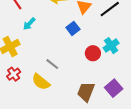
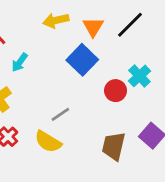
blue square: (73, 28) -> (82, 60), size x1.5
gray line: (52, 64) -> (60, 114), turned -64

